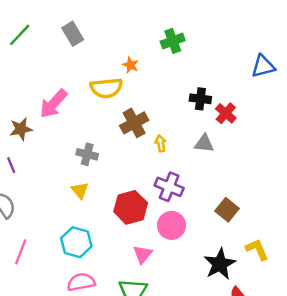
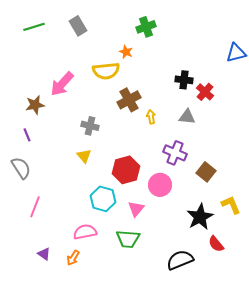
green line: (20, 35) -> (34, 27), turned 30
green cross: (173, 41) -> (146, 27), moved
purple cross: (169, 187) -> (175, 153), moved
cyan hexagon: (76, 242) -> (103, 199), moved

